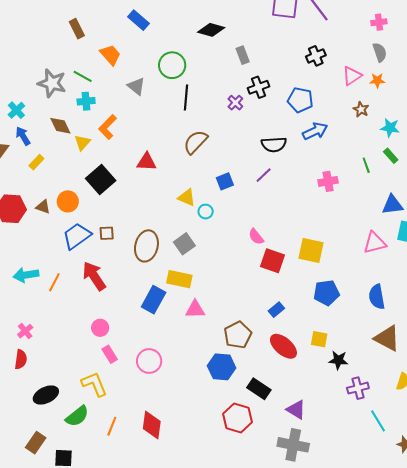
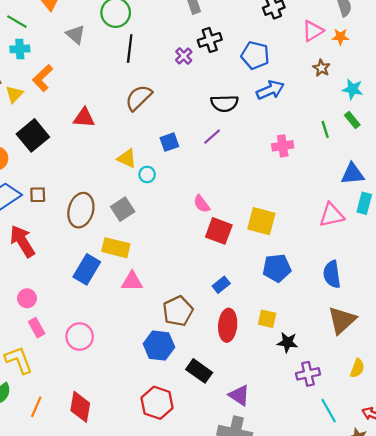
brown triangle: (387, 338) -> (342, 320), turned 48
red ellipse: (283, 346) -> (228, 325), turned 52
red hexagon: (238, 418) -> (157, 403), moved

